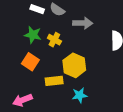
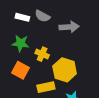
yellow cross: (54, 40) -> (42, 54), moved

